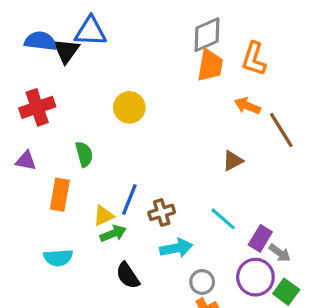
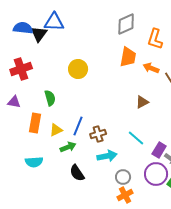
orange trapezoid: (210, 65) -> (128, 57), moved
yellow triangle: (103, 216) -> (56, 130), moved

